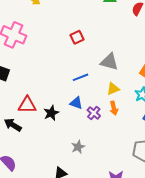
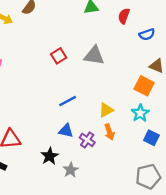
gray triangle: (109, 62) -> (94, 56), moved
black star: (51, 113) -> (50, 156), moved
gray star: (78, 147) -> (71, 170), moved

